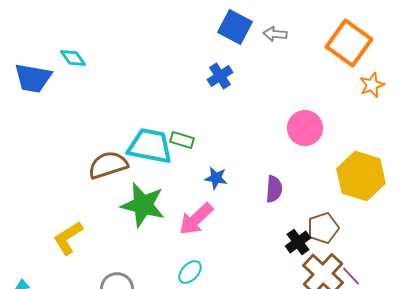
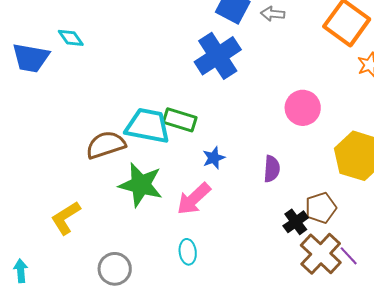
blue cross: (220, 76) -> (218, 56), size x1.8
green rectangle: (182, 140) -> (180, 120), size x1.4
blue star: (216, 178) -> (214, 158), turned -30
cyan ellipse: (190, 272) -> (188, 252), turned -50

